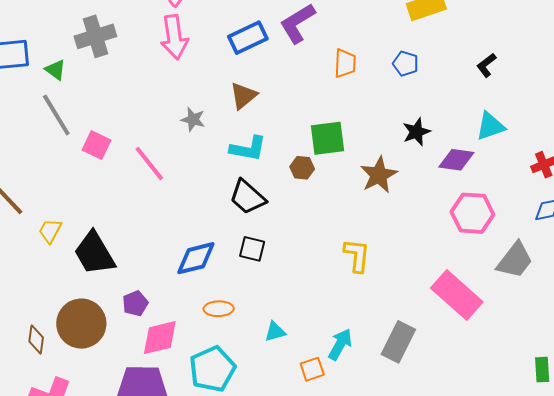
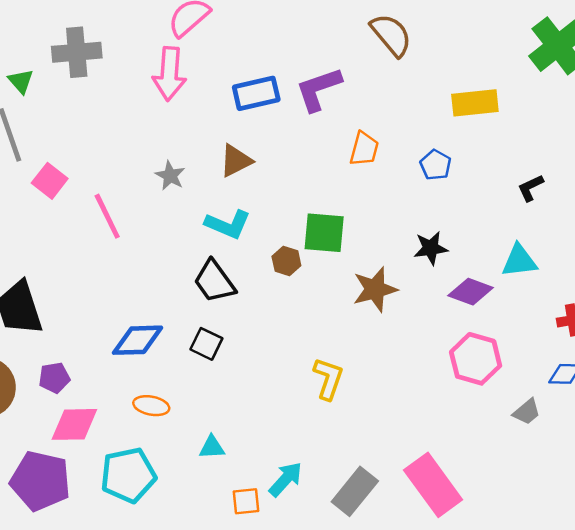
gray trapezoid: (515, 260) -> (527, 412), moved, size x0.6
pink rectangle: (457, 295) -> (433, 485), moved

